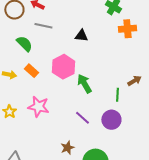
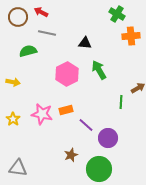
green semicircle: (24, 44) -> (28, 51), turned -60
orange rectangle: (31, 71) -> (66, 110), moved, turned -56
green arrow: (84, 84) -> (99, 70), moved
purple circle: (111, 120) -> (108, 138), moved

